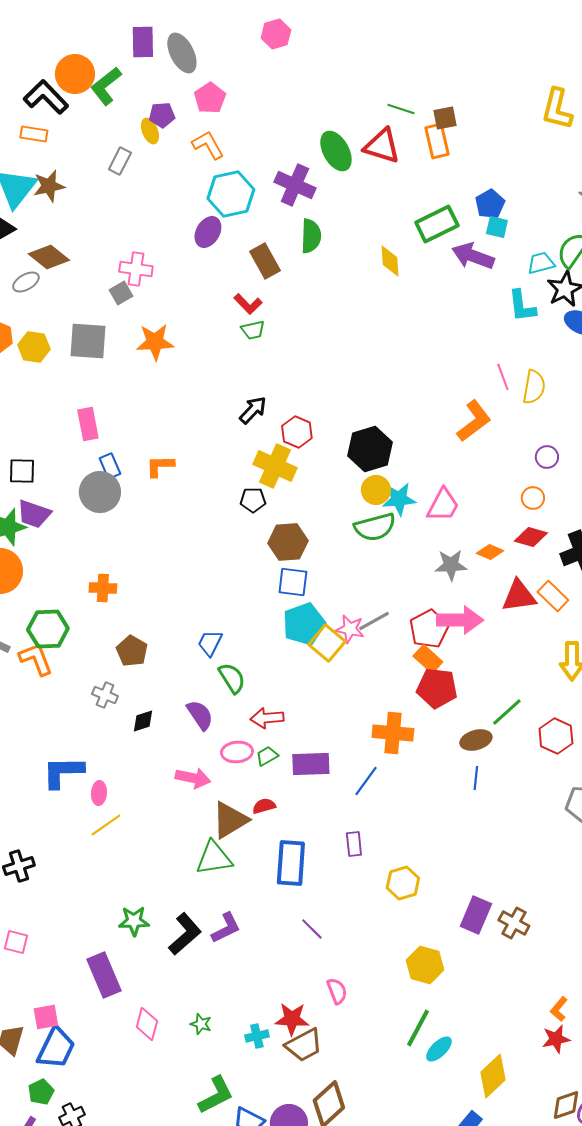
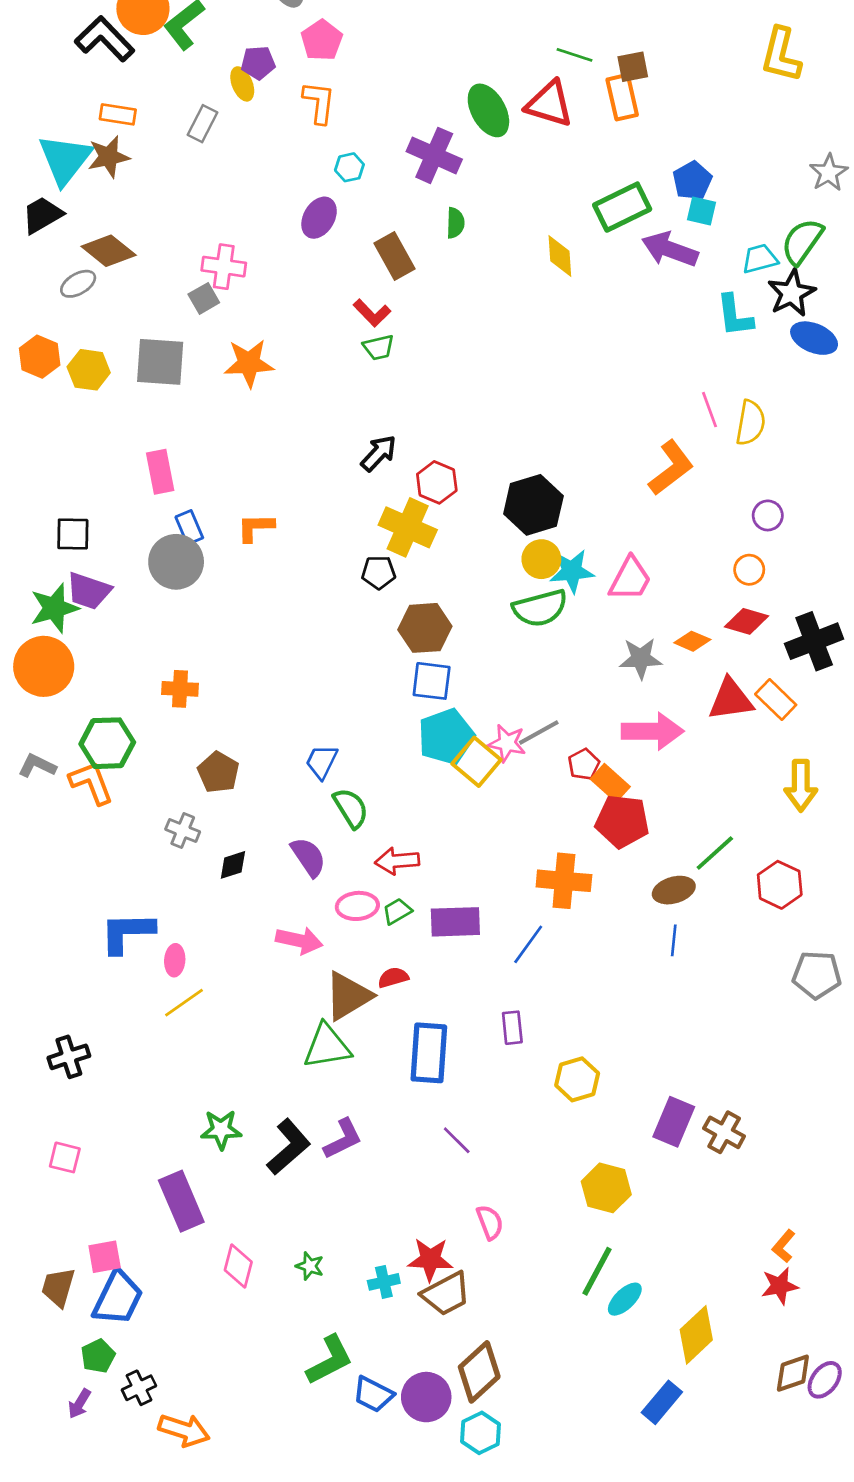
orange rectangle: (34, 134) -> (118, 114), moved
orange L-shape: (208, 145) -> (319, 102), turned 36
cyan hexagon: (231, 194) -> (349, 167), size x0.5
green semicircle: (311, 236) -> (455, 223), size x0.7
red pentagon: (429, 629) -> (584, 764), moved, size x0.6

